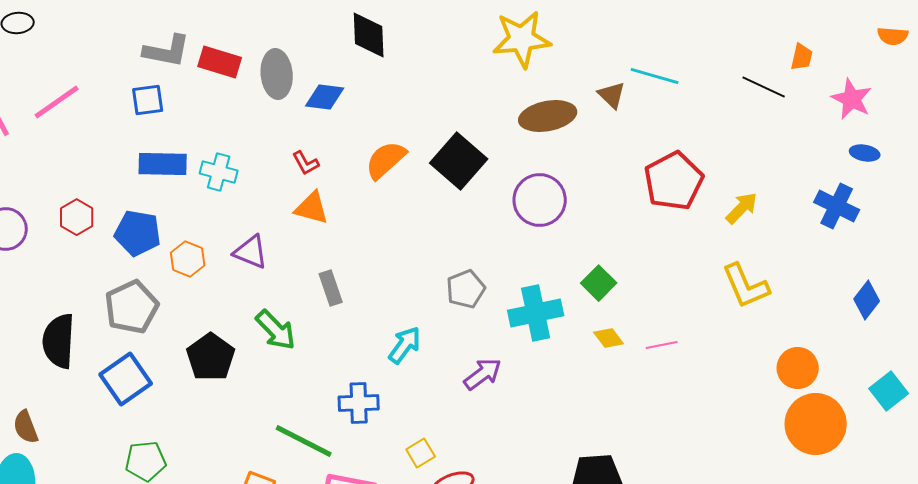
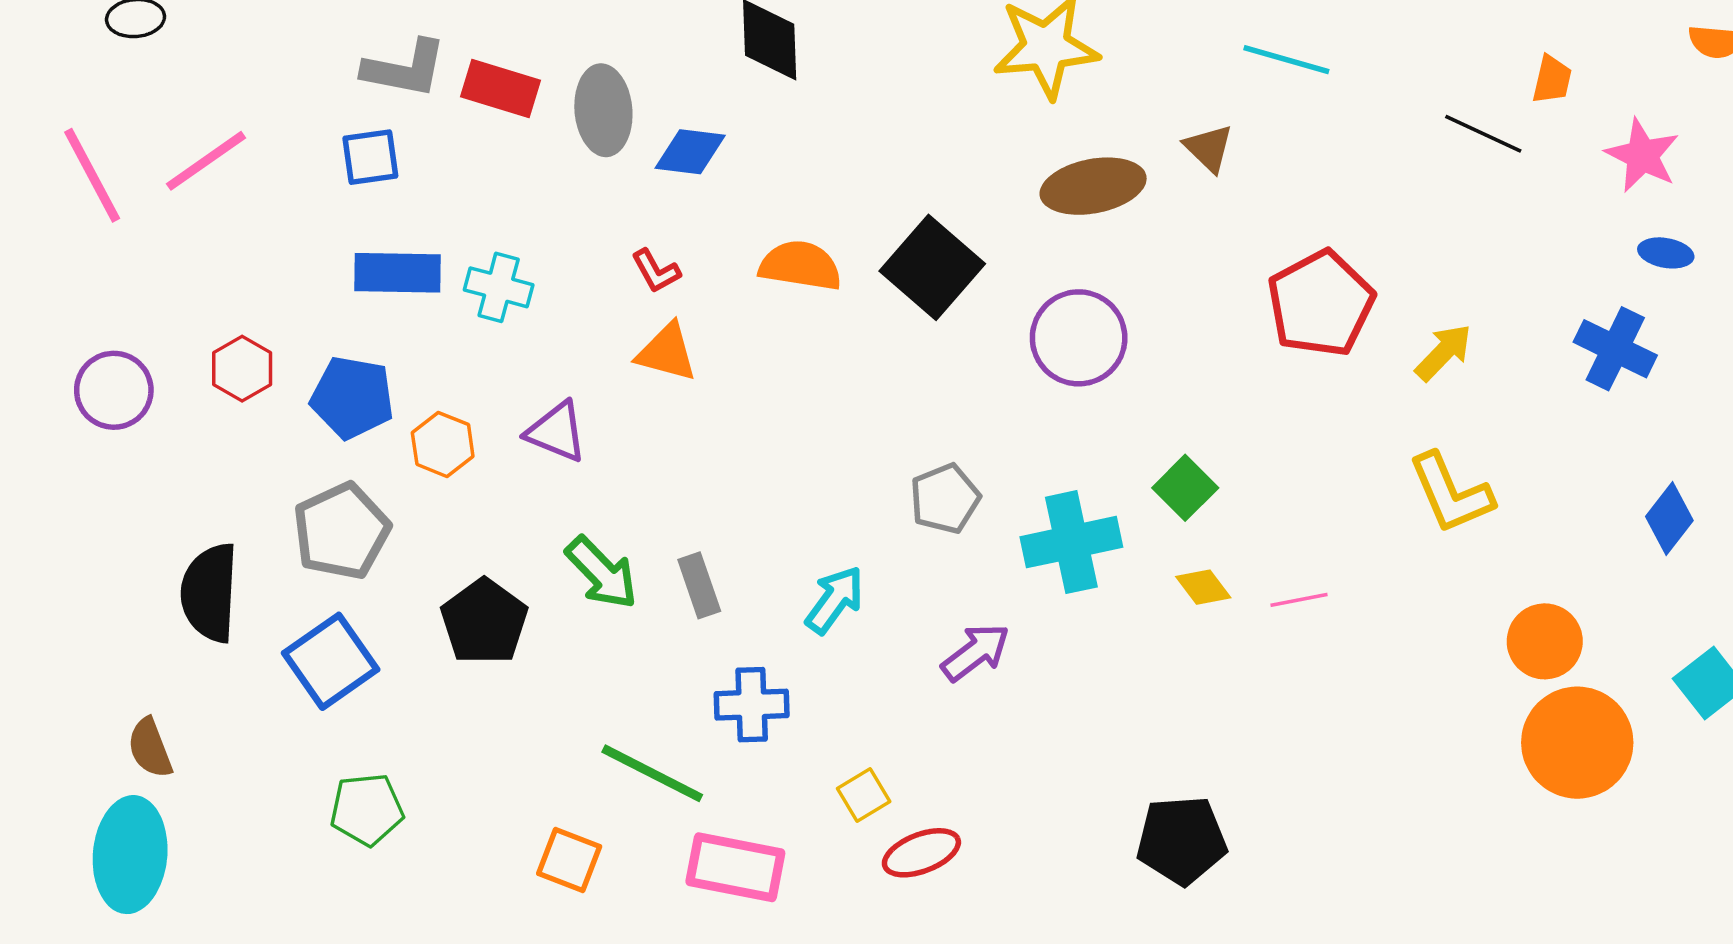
cyan line: (655, 76) -> (1286, 60), moved
orange semicircle: (386, 160) -> (800, 266), turned 51
gray rectangle: (331, 288) -> (699, 585), moved

